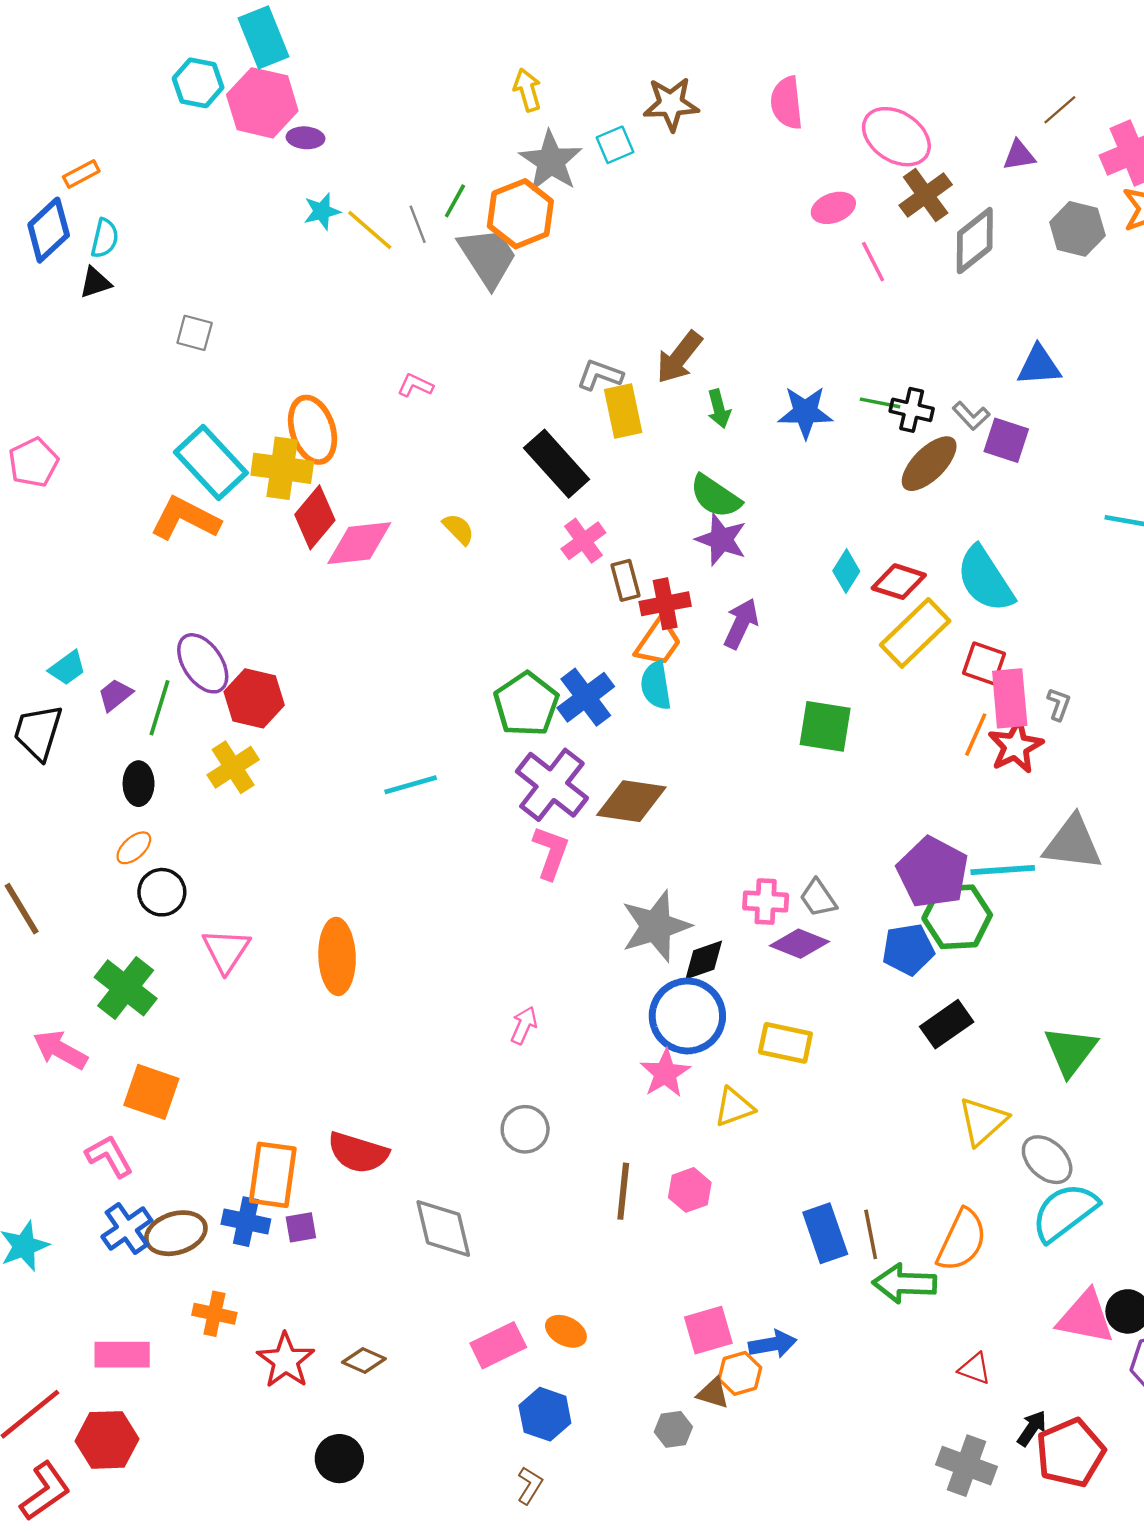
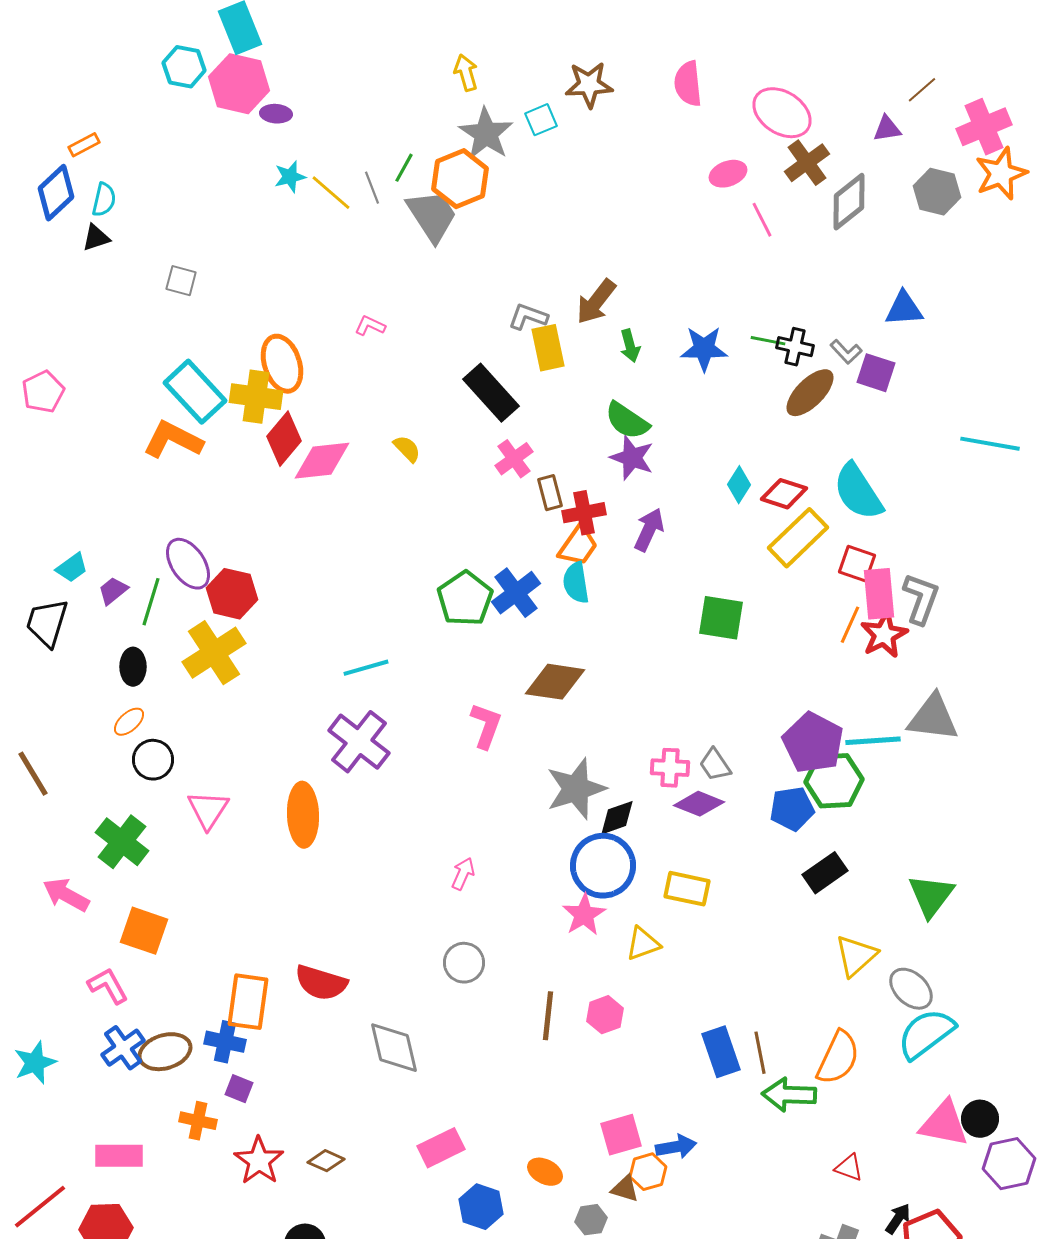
gray L-shape: (1059, 704) -> (921, 599), size x1.8
yellow cross: (233, 767) -> (214, 653), size x1.4
purple cross: (552, 785) -> (359, 742), moved
purple square: (301, 1227) -> (239, 1089), moved, turned 32
orange ellipse: (566, 1331) -> (545, 1172), moved

